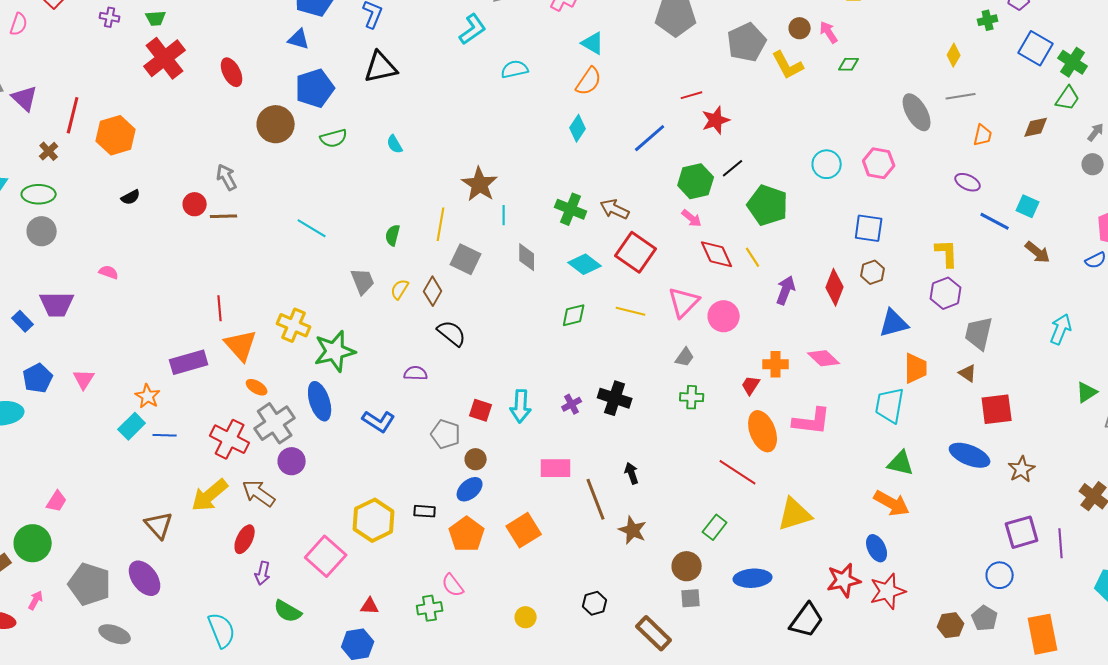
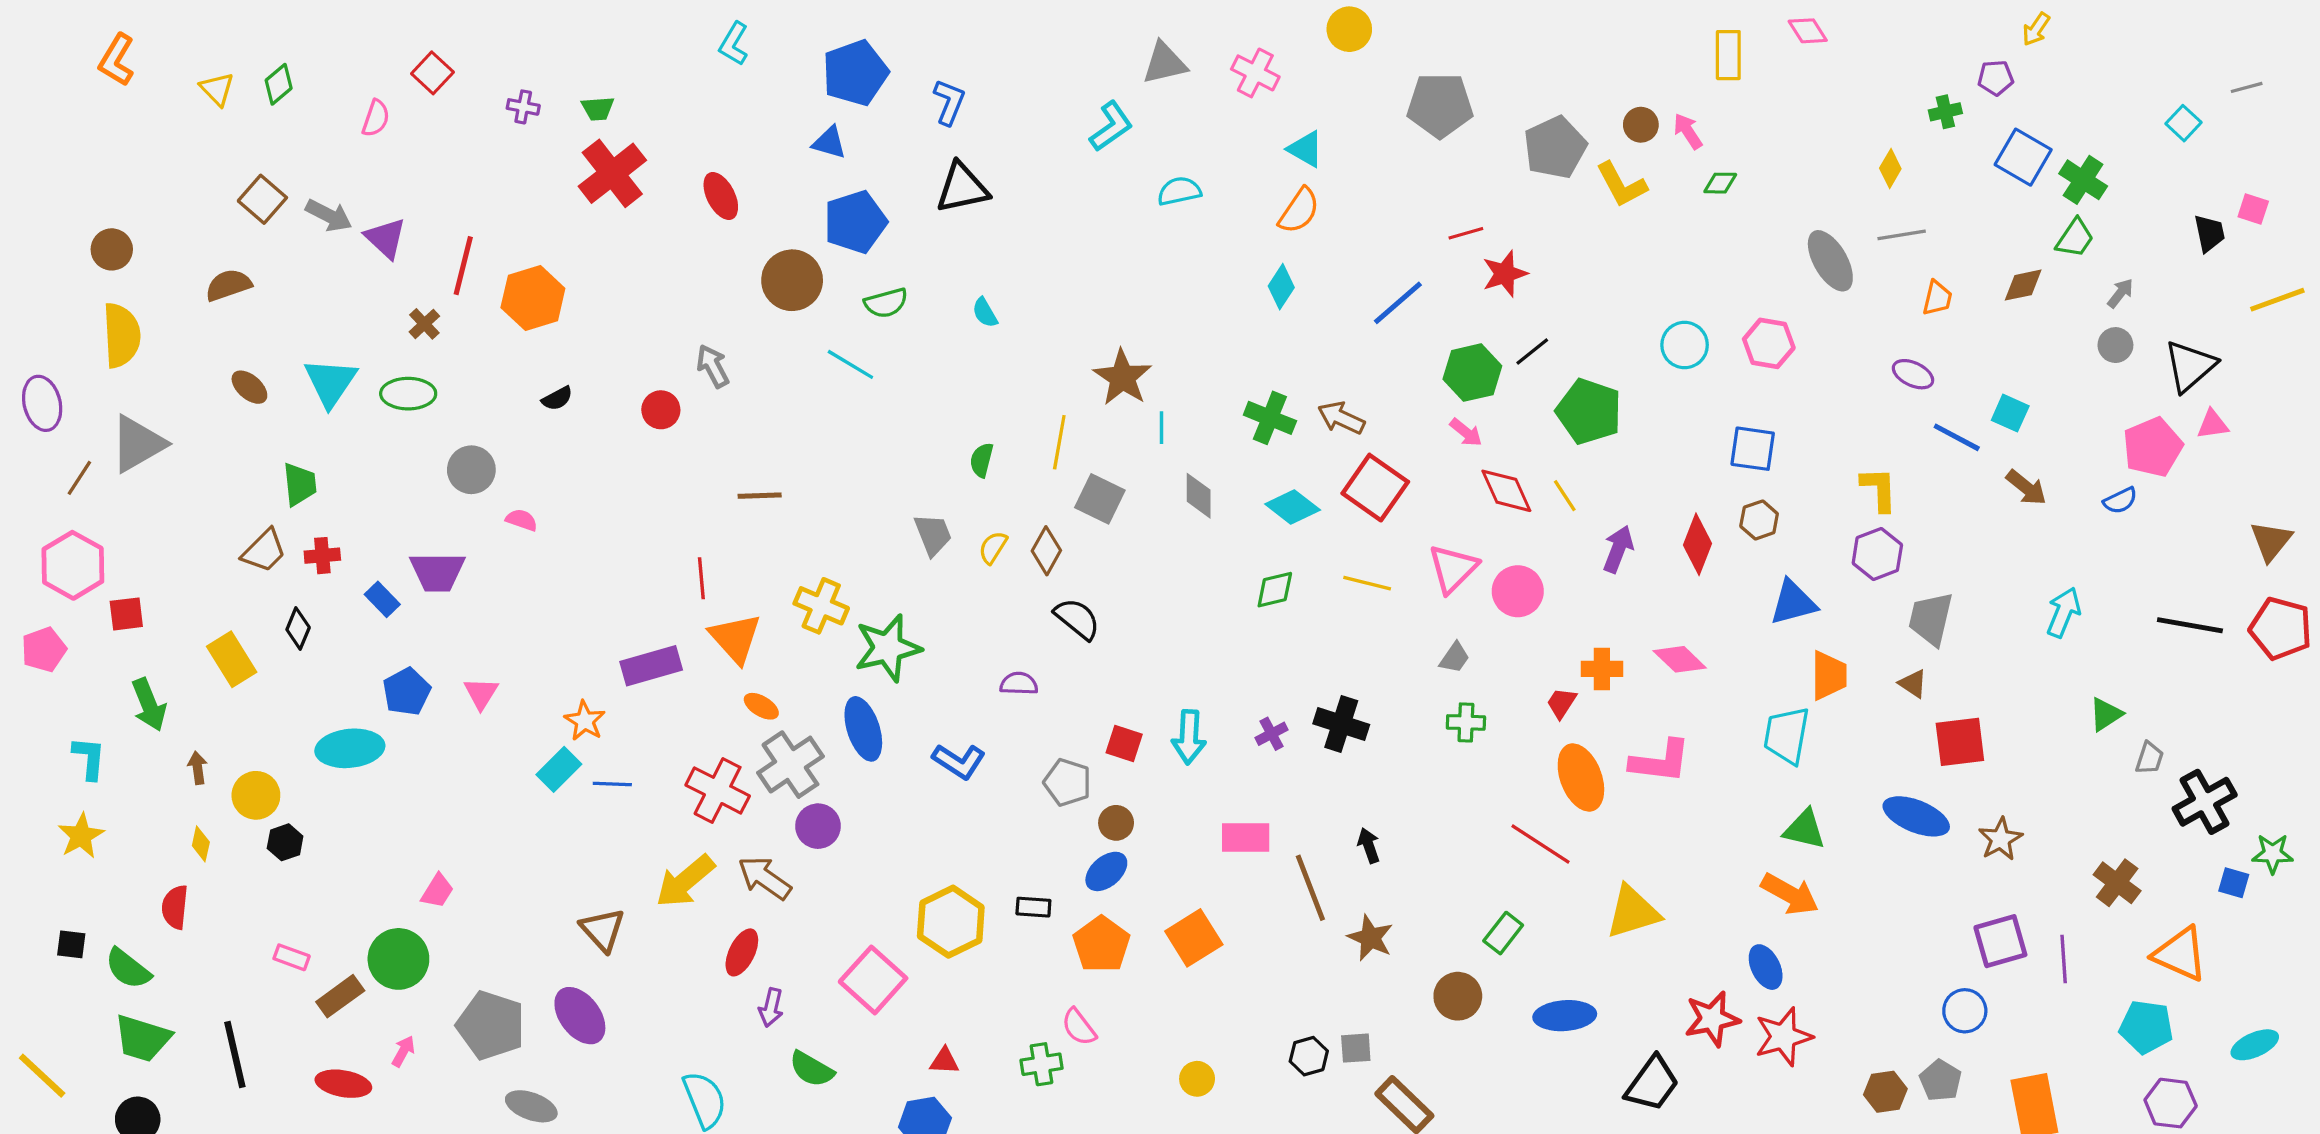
brown line: (224, 216) -> (760, 496), moved
cyan line: (312, 228) -> (850, 364), moved
gray circle: (42, 231) -> (471, 470), moved
gray square: (691, 598) -> (1356, 1048), moved

